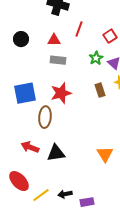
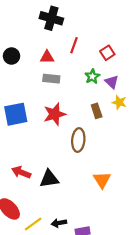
brown ellipse: (45, 117) -> (78, 140), moved

